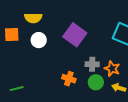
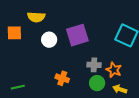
purple square: (75, 35) -> (77, 35), turned 35
white circle: (39, 40) -> (49, 40), moved
orange cross: (69, 79) -> (62, 78), moved

